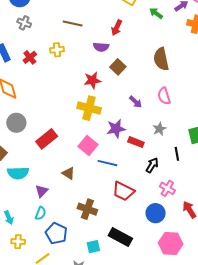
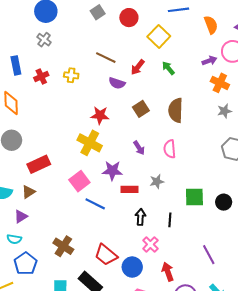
green arrow: (156, 13) -> (168, 68), moved
brown line: (73, 23) -> (106, 58), moved
brown square: (118, 67) -> (141, 109), moved
red rectangle: (136, 142) -> (130, 189), turned -35
black line: (177, 154) -> (170, 220), moved
black arrow: (152, 165) -> (140, 217), turned -42
brown triangle: (68, 173) -> (29, 192), moved, turned 40
red trapezoid: (123, 191) -> (106, 255), moved
cyan semicircle: (41, 213) -> (14, 239), turned 64

